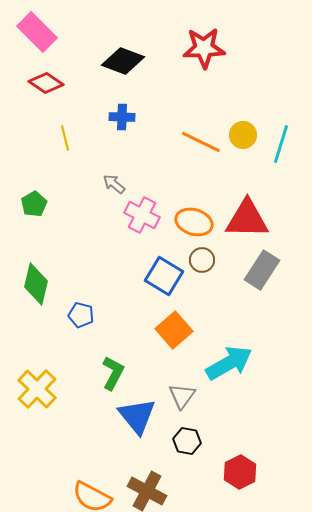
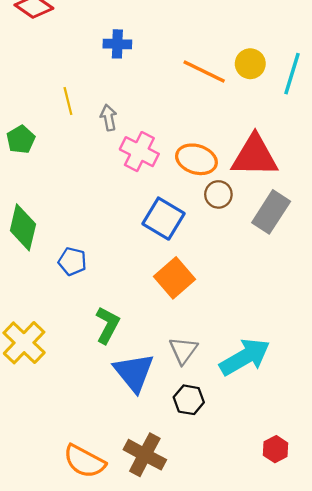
yellow line: (65, 138) -> (68, 101), moved
gray arrow: (114, 184) -> (109, 118), turned 40
brown circle: (202, 260) -> (218, 194), moved
cyan arrow: (229, 363) -> (245, 357), moved
red hexagon: (240, 472) -> (276, 449), moved, size x0.7

